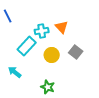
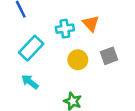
cyan rectangle: (27, 46) -> (31, 48), moved
gray square: (76, 52) -> (109, 56), turned 32

